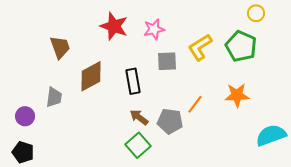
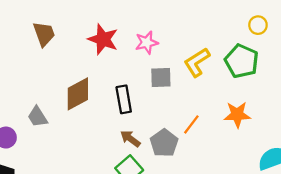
brown trapezoid: (60, 47) -> (44, 34), moved
gray trapezoid: (54, 97) -> (37, 117), turned 140
gray pentagon: (170, 121) -> (164, 143), turned 30

